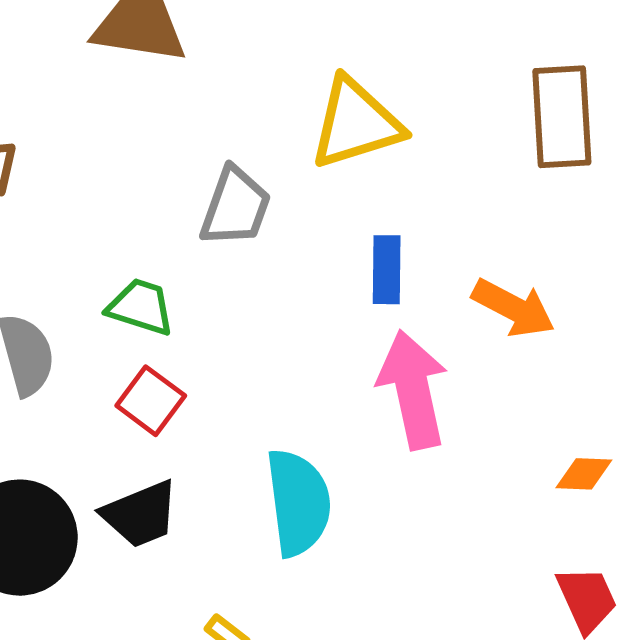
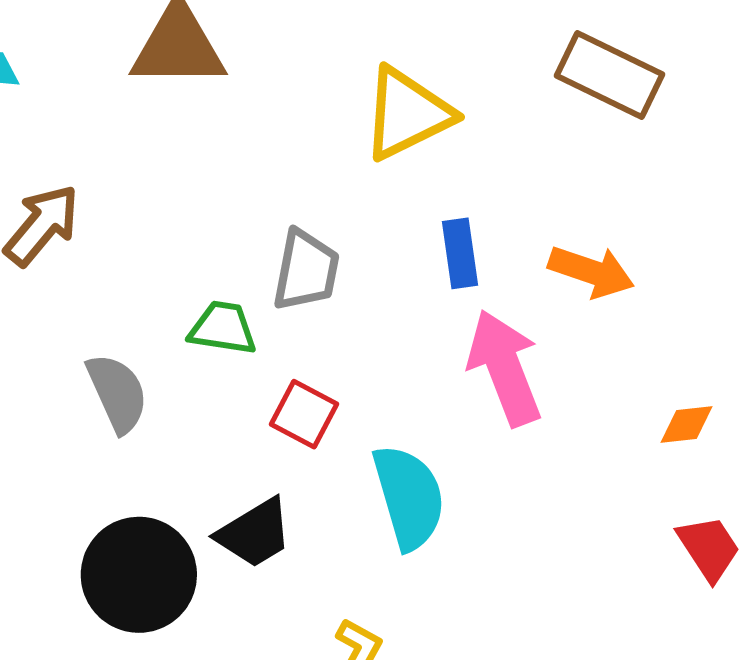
brown rectangle: (562, 117) -> (609, 75), turned -52
gray trapezoid: (235, 207) -> (306, 270), moved
red square: (151, 401) -> (304, 414), moved

